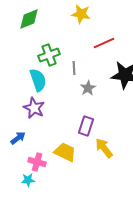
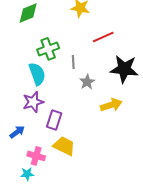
purple star: (34, 108) -> (33, 102), turned 30
purple rectangle: (86, 126) -> (54, 120), moved
yellow arrow: (104, 148) -> (111, 105), moved, turned 110

